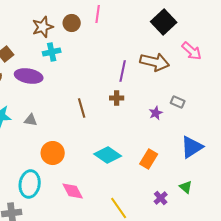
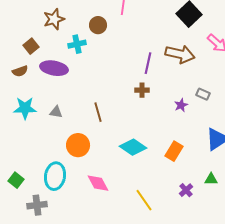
brown circle: (72, 23) -> (98, 25), moved
brown star: (43, 27) -> (54, 19), moved
brown line: (82, 108) -> (98, 112), moved
green triangle: (186, 187) -> (211, 179), turned -40

